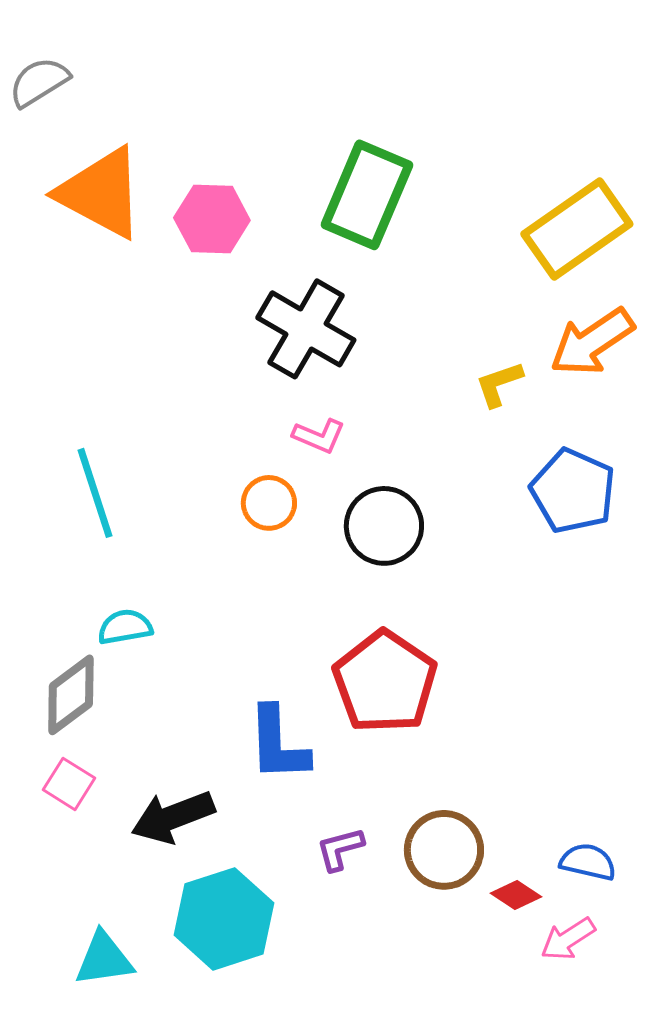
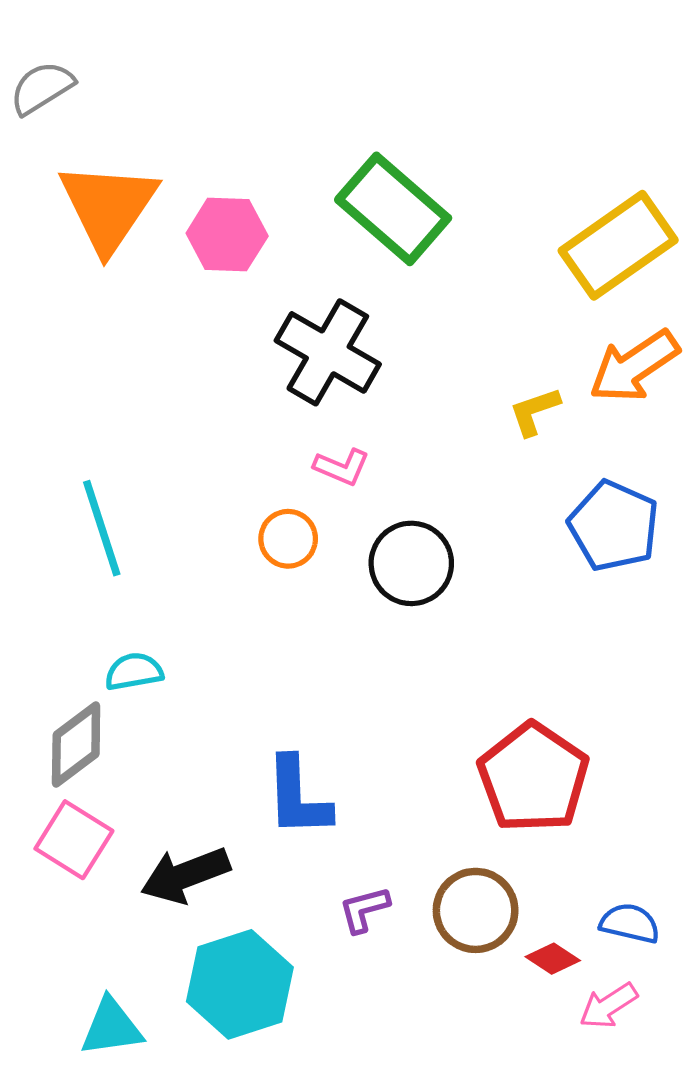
orange triangle: (101, 193) -> (108, 207), turned 36
green rectangle: (367, 195) -> (393, 209), turned -72
red pentagon: (385, 682) -> (533, 778), moved
pink square: (69, 784) -> (74, 840), size x1.4

